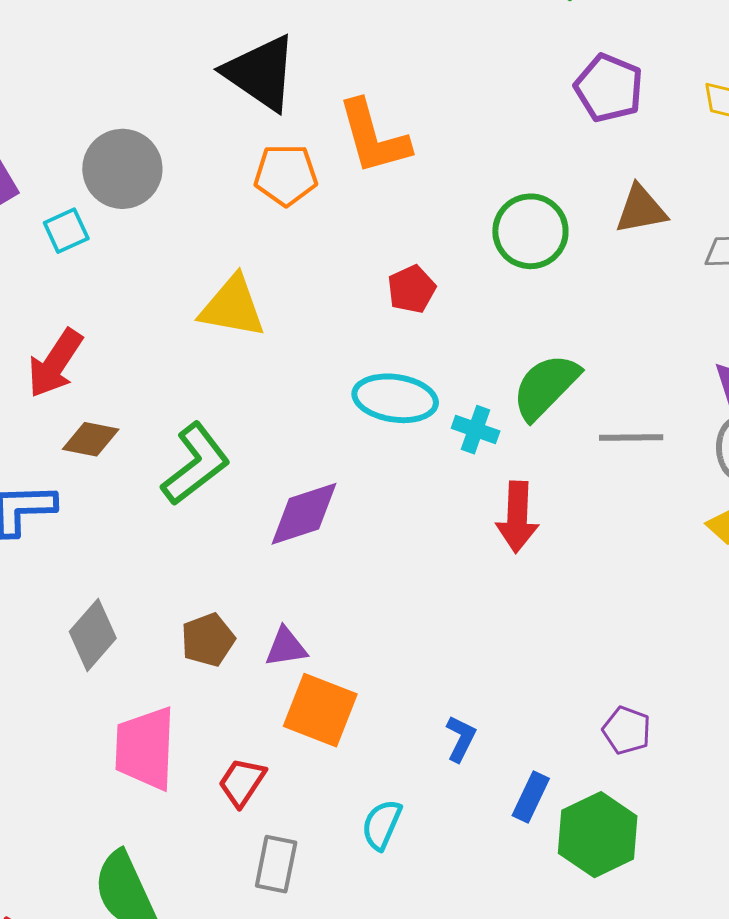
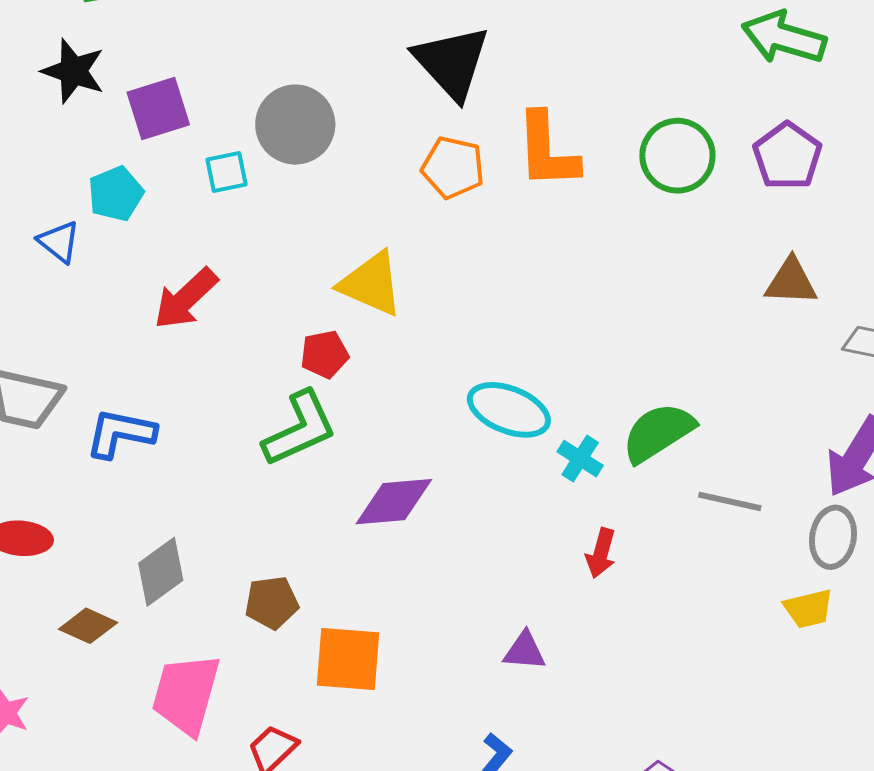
green circle: (530, 231) -> (677, 156), moved
red pentagon: (412, 289) -> (325, 354), moved
brown diamond: (91, 439) -> (88, 626), moved
red arrow: (517, 517) -> (601, 553), size x0.7
purple triangle: (286, 647) -> (525, 651), moved
orange square: (320, 710) -> (348, 659), moved, turned -30

